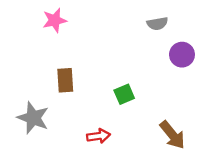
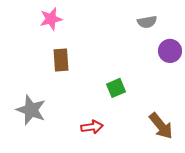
brown rectangle: (65, 80) -> (61, 60), moved

